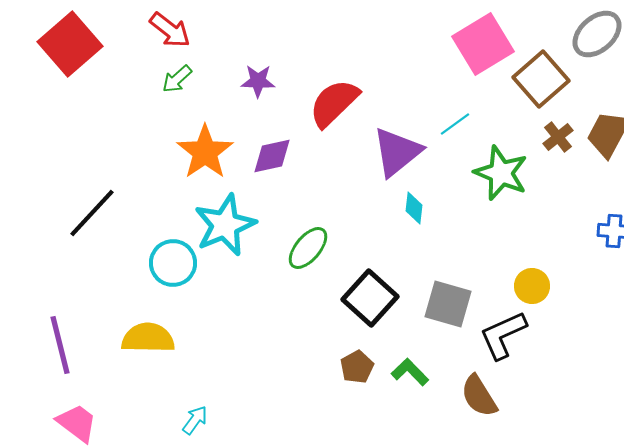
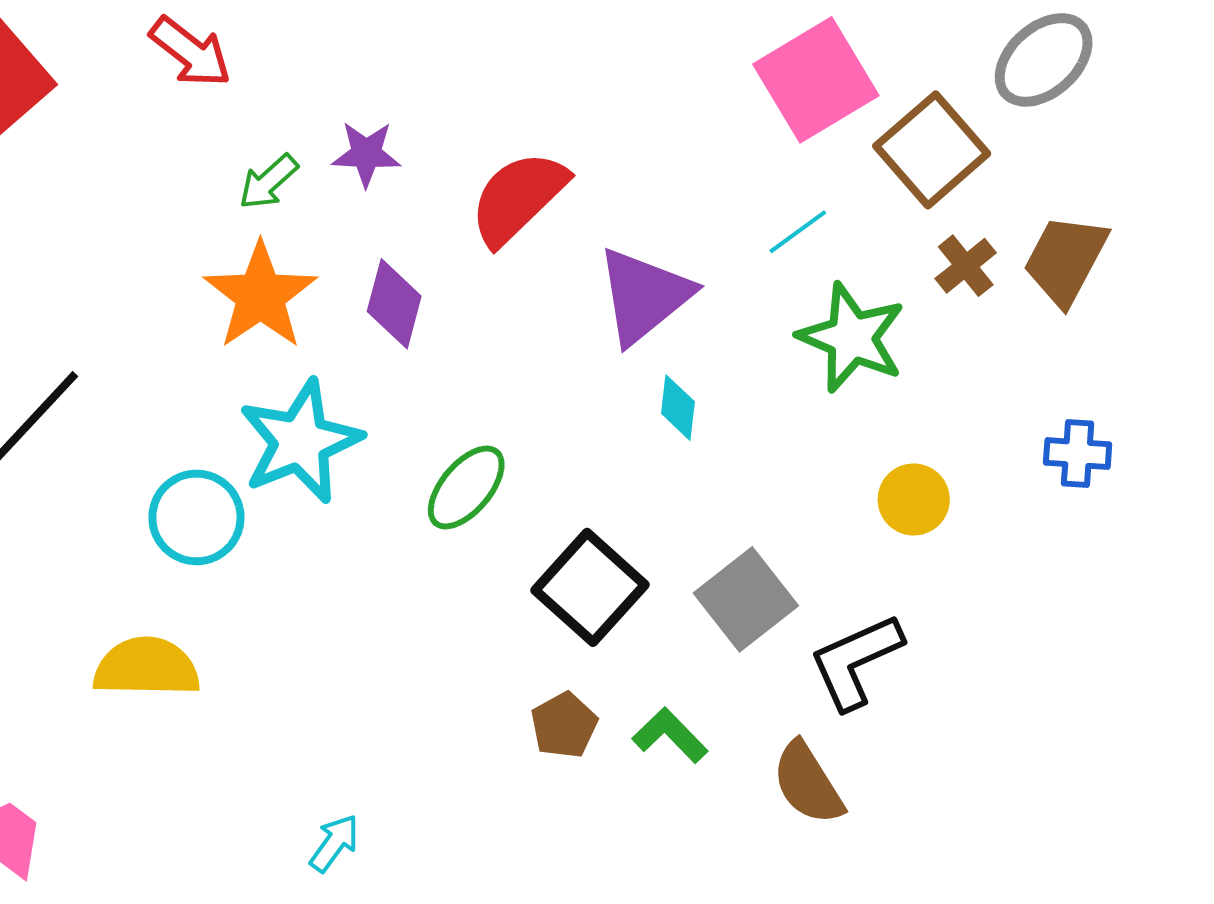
green arrow: (177, 79) -> (268, 182), moved
cyan line: (455, 124) -> (798, 232), moved
purple diamond: (272, 156) -> (394, 304), turned -63
yellow circle: (532, 286) -> (914, 499), moved
gray square: (448, 304) -> (746, 599), turned 36
cyan arrow: (195, 420) -> (334, 843), moved

